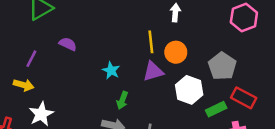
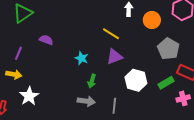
yellow line: (151, 42) -> (111, 34), turned -48
orange circle: (176, 52) -> (152, 20), moved
white hexagon: (189, 90) -> (136, 80), moved

